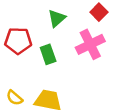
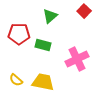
pink cross: (90, 44) -> (77, 59), moved
green rectangle: (48, 54) -> (43, 45), turned -56

